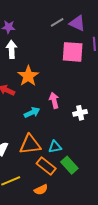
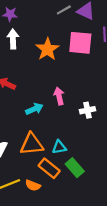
orange star: (28, 76) -> (47, 49), moved
orange semicircle: (41, 190) -> (33, 185), moved, turned 48

